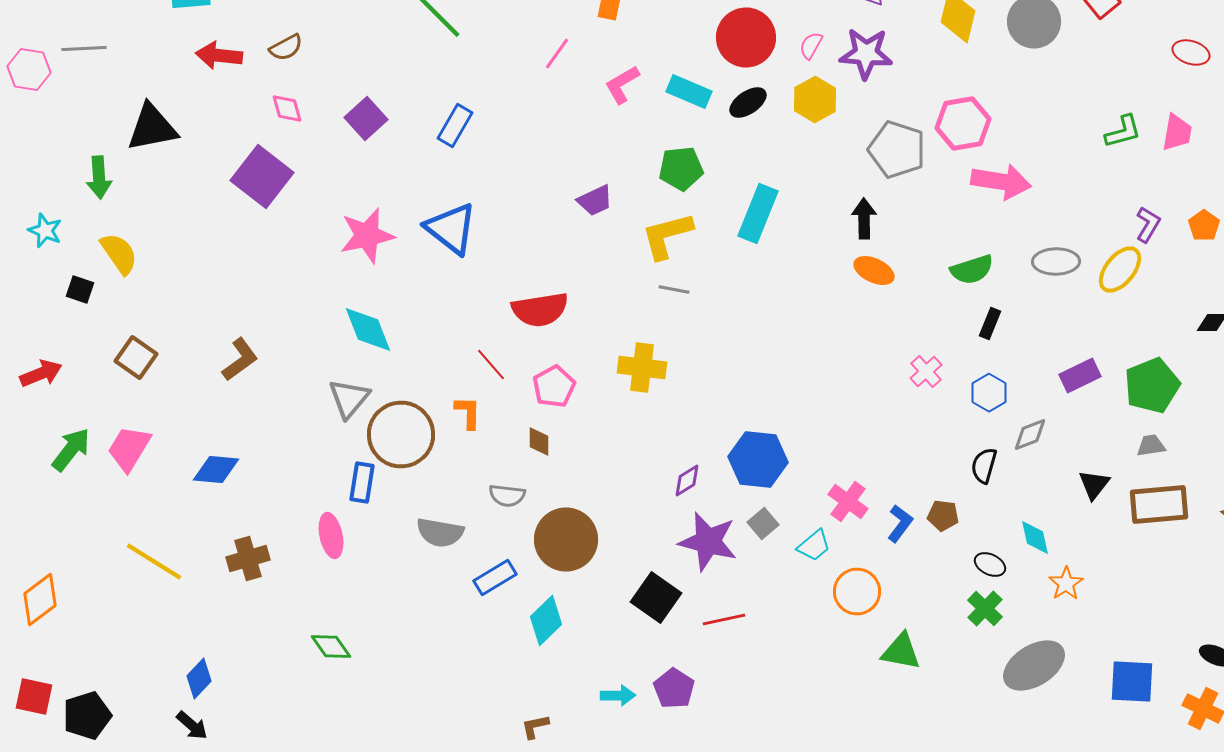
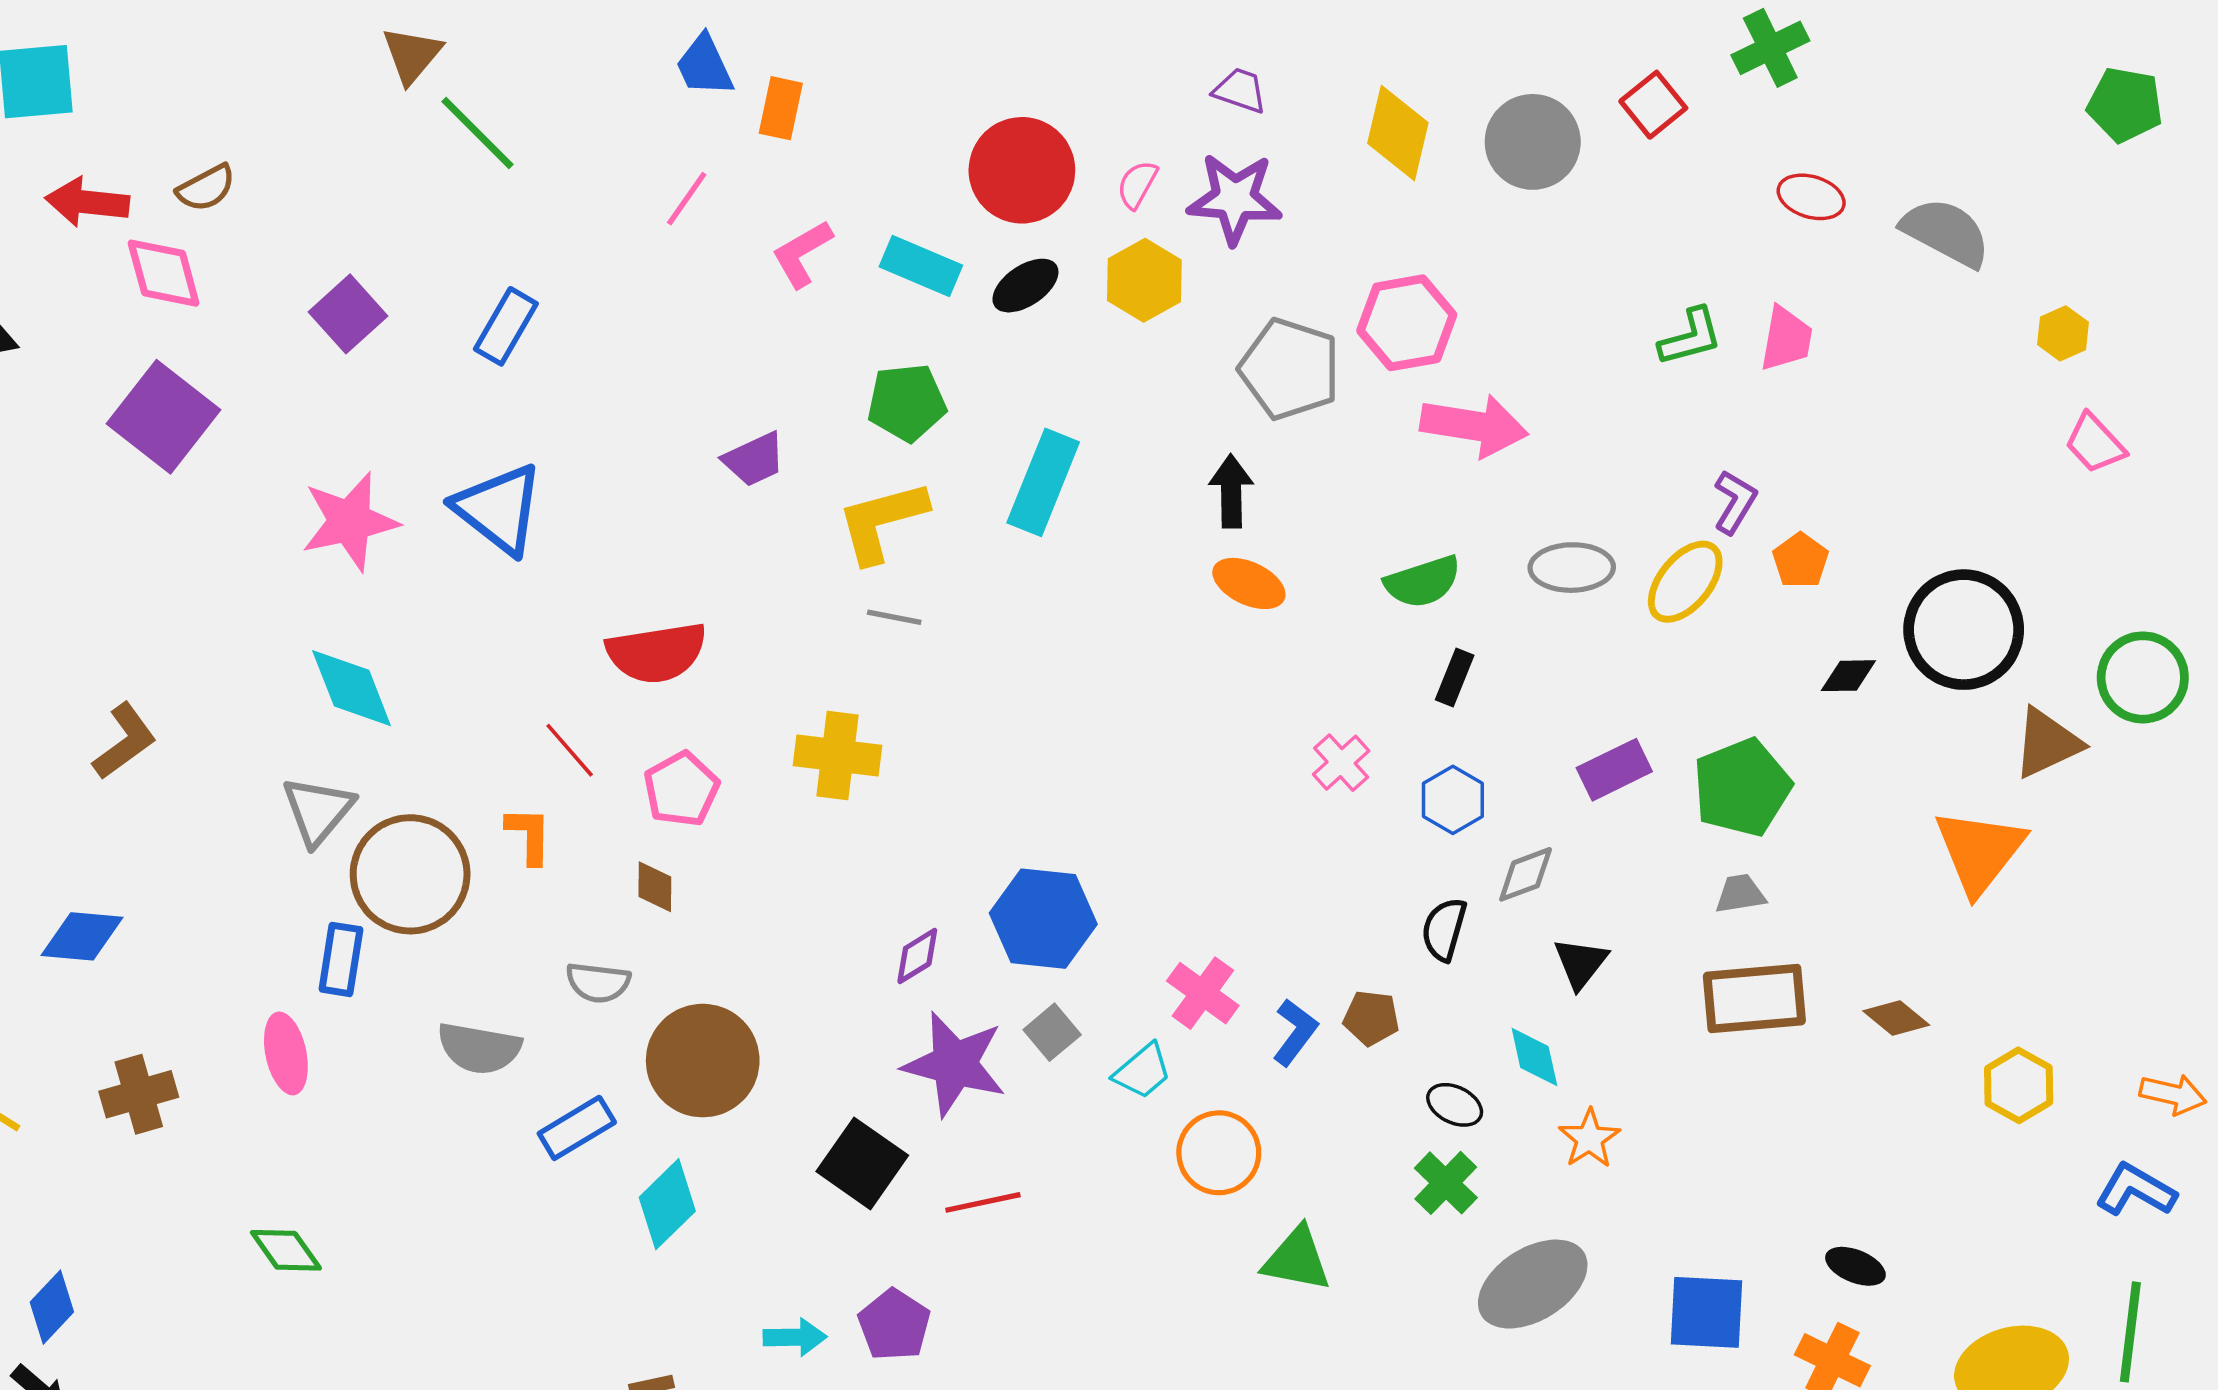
pink diamond: (287, 108) -> (164, 273), moved, size x1.4
orange pentagon: (1204, 226) -> (1800, 560), moved
black triangle: (1094, 484) -> (1581, 963), moved

